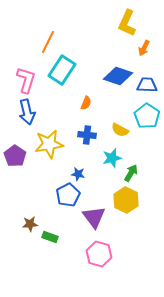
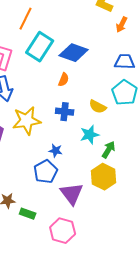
blue diamond: (118, 76) -> (74, 53), moved
pink hexagon: (99, 254) -> (63, 231), moved

